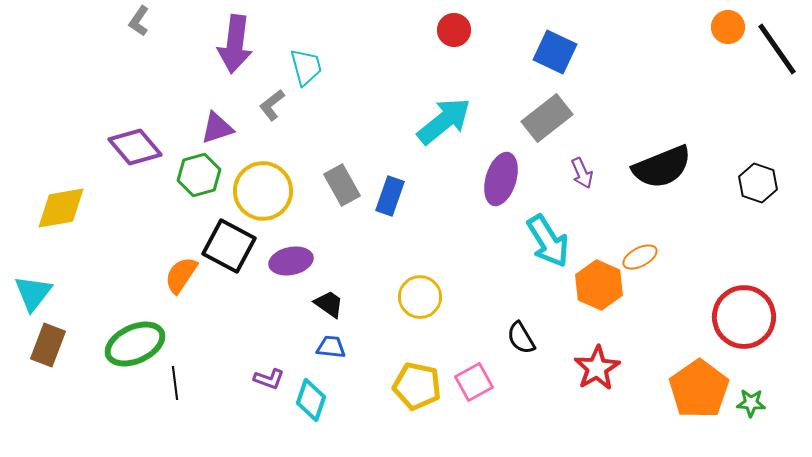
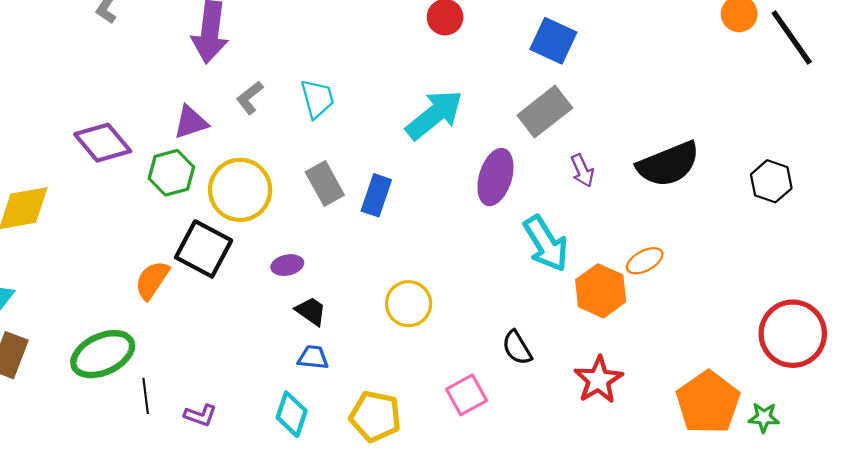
cyan trapezoid: (306, 67) -> (317, 99), moved
purple ellipse: (291, 261) -> (287, 265), moved, size x0.7
red circle: (744, 317) -> (793, 334), moved
purple L-shape: (269, 379) -> (200, 415), moved
yellow pentagon: (417, 386) -> (375, 416), moved

